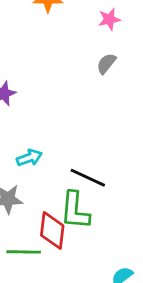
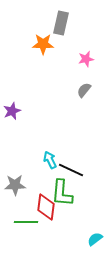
cyan arrow: (29, 158) -> (50, 160), moved, turned -96

